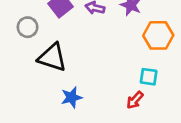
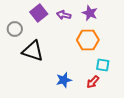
orange hexagon: (158, 35) -> (88, 40), moved
blue star: (72, 97) -> (64, 80), moved

